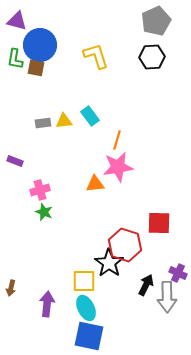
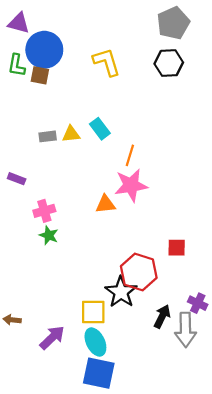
red square: (159, 223) -> (177, 248), size x0.7
brown arrow: (11, 288) -> (12, 320), turned 84
purple arrow: (47, 304) -> (52, 338), turned 40

